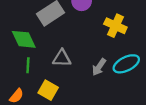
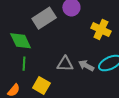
gray triangle: (62, 58) -> (65, 64), moved
gray arrow: (99, 67) -> (86, 66), turned 84

